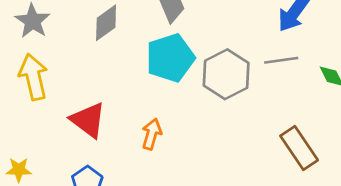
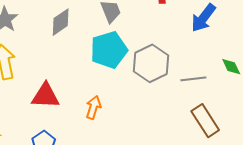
gray line: (281, 60) -> (193, 79), moved
red triangle: (88, 120) -> (45, 96), turned -36

